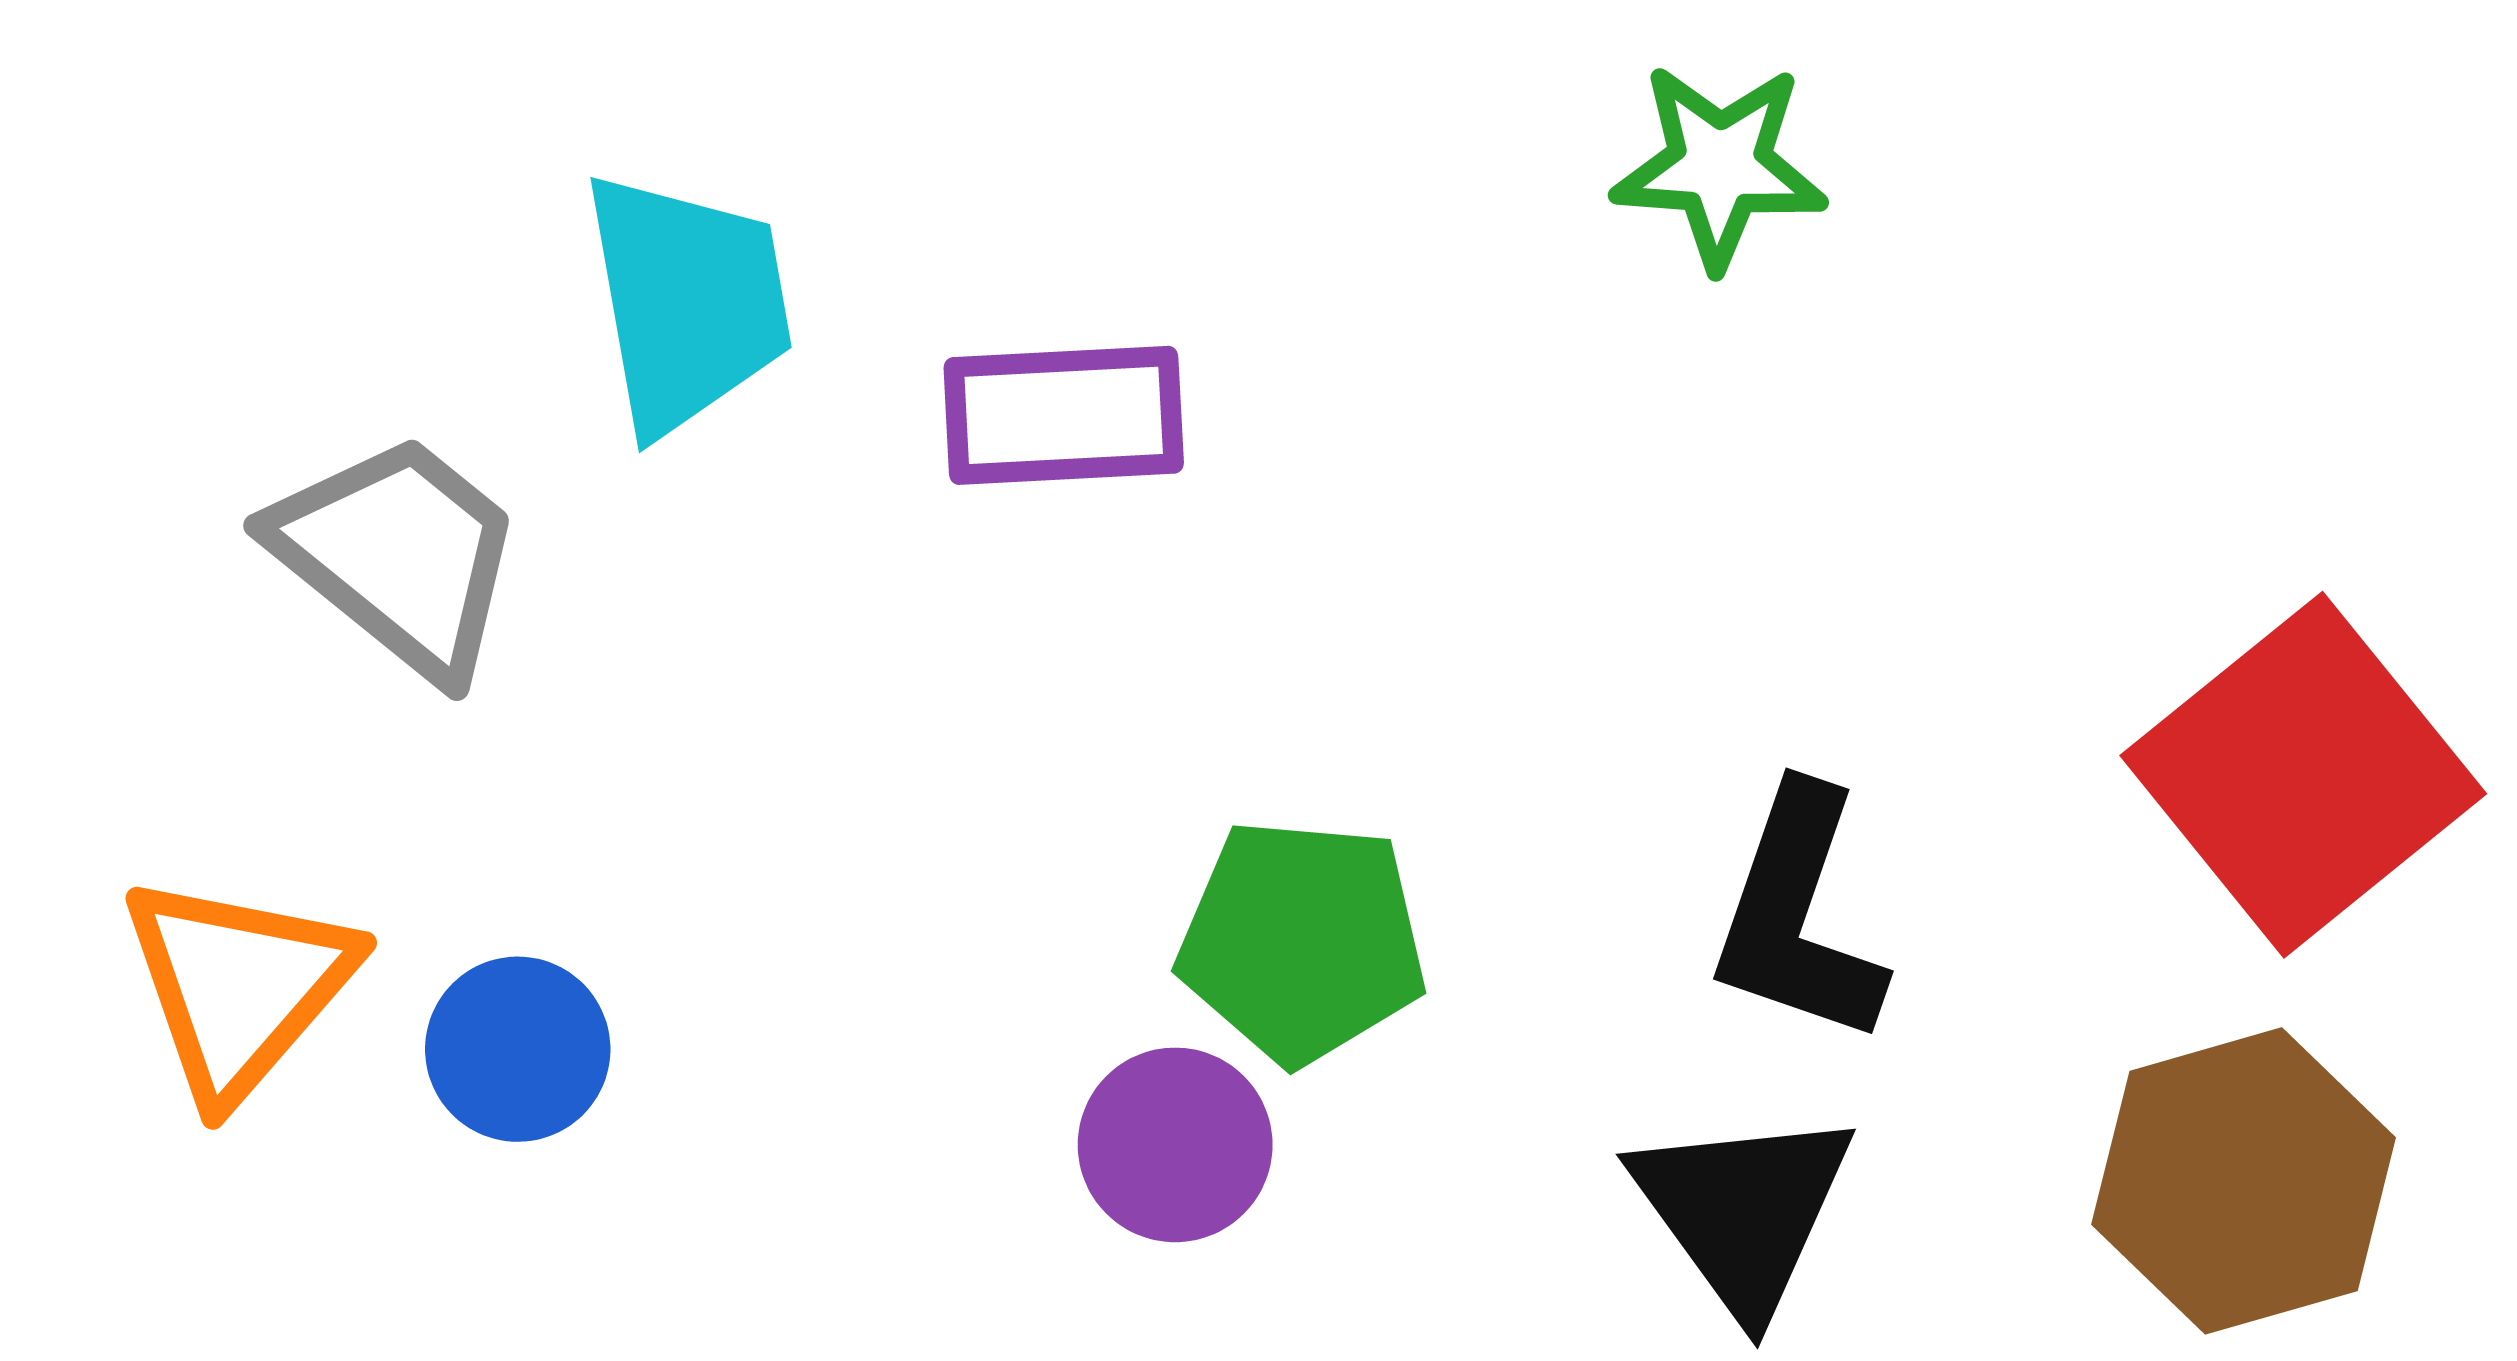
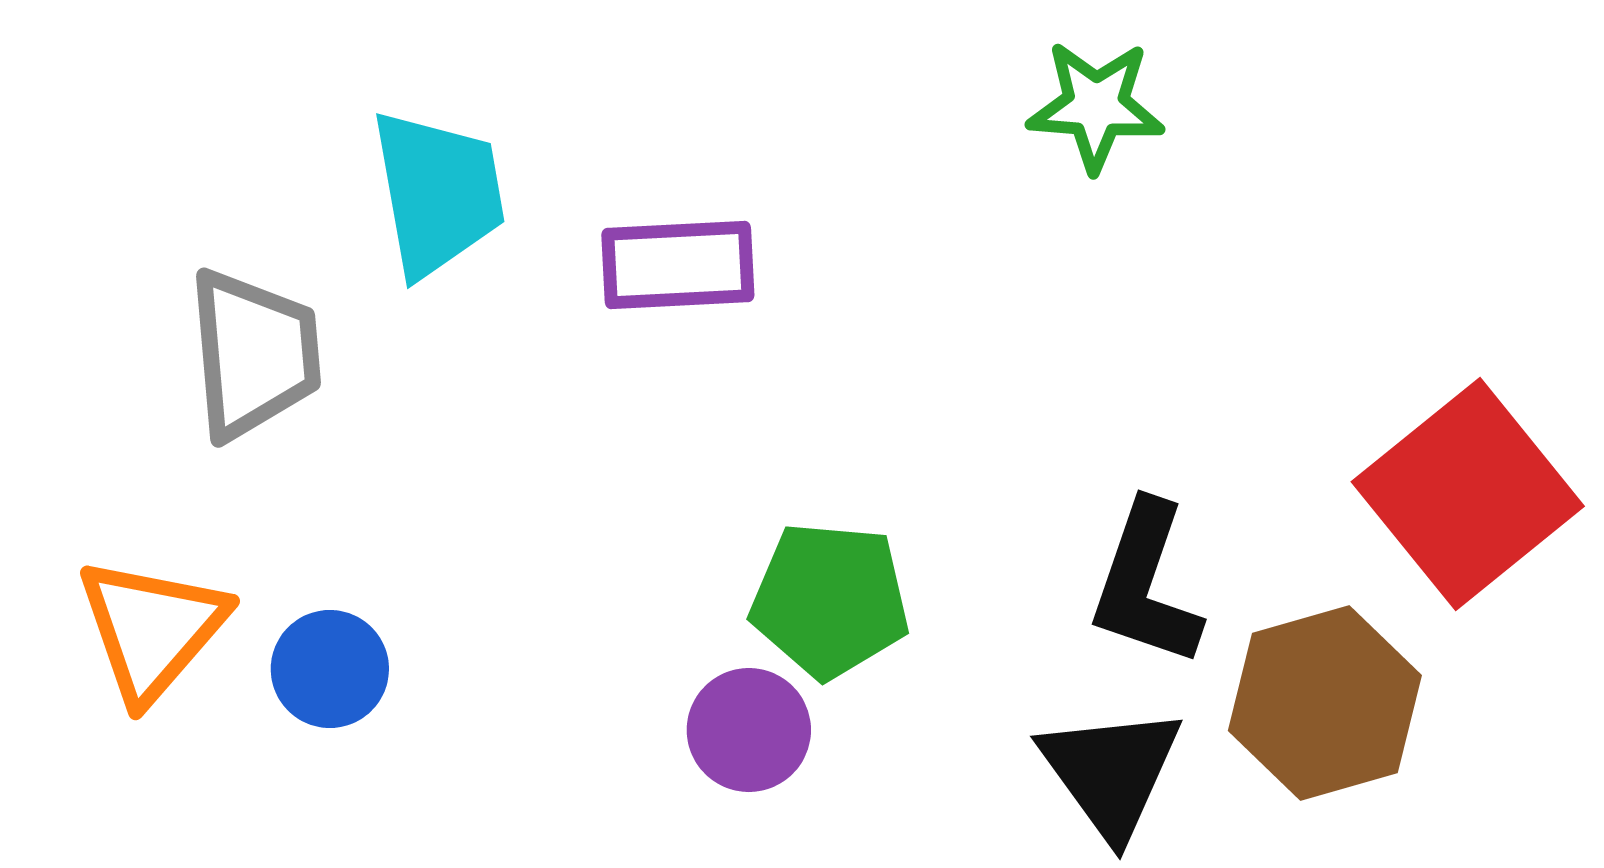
gray trapezoid: (399, 555) -> (254, 354), turned 46
brown hexagon: (2244, 1181) -> (1325, 703), moved

